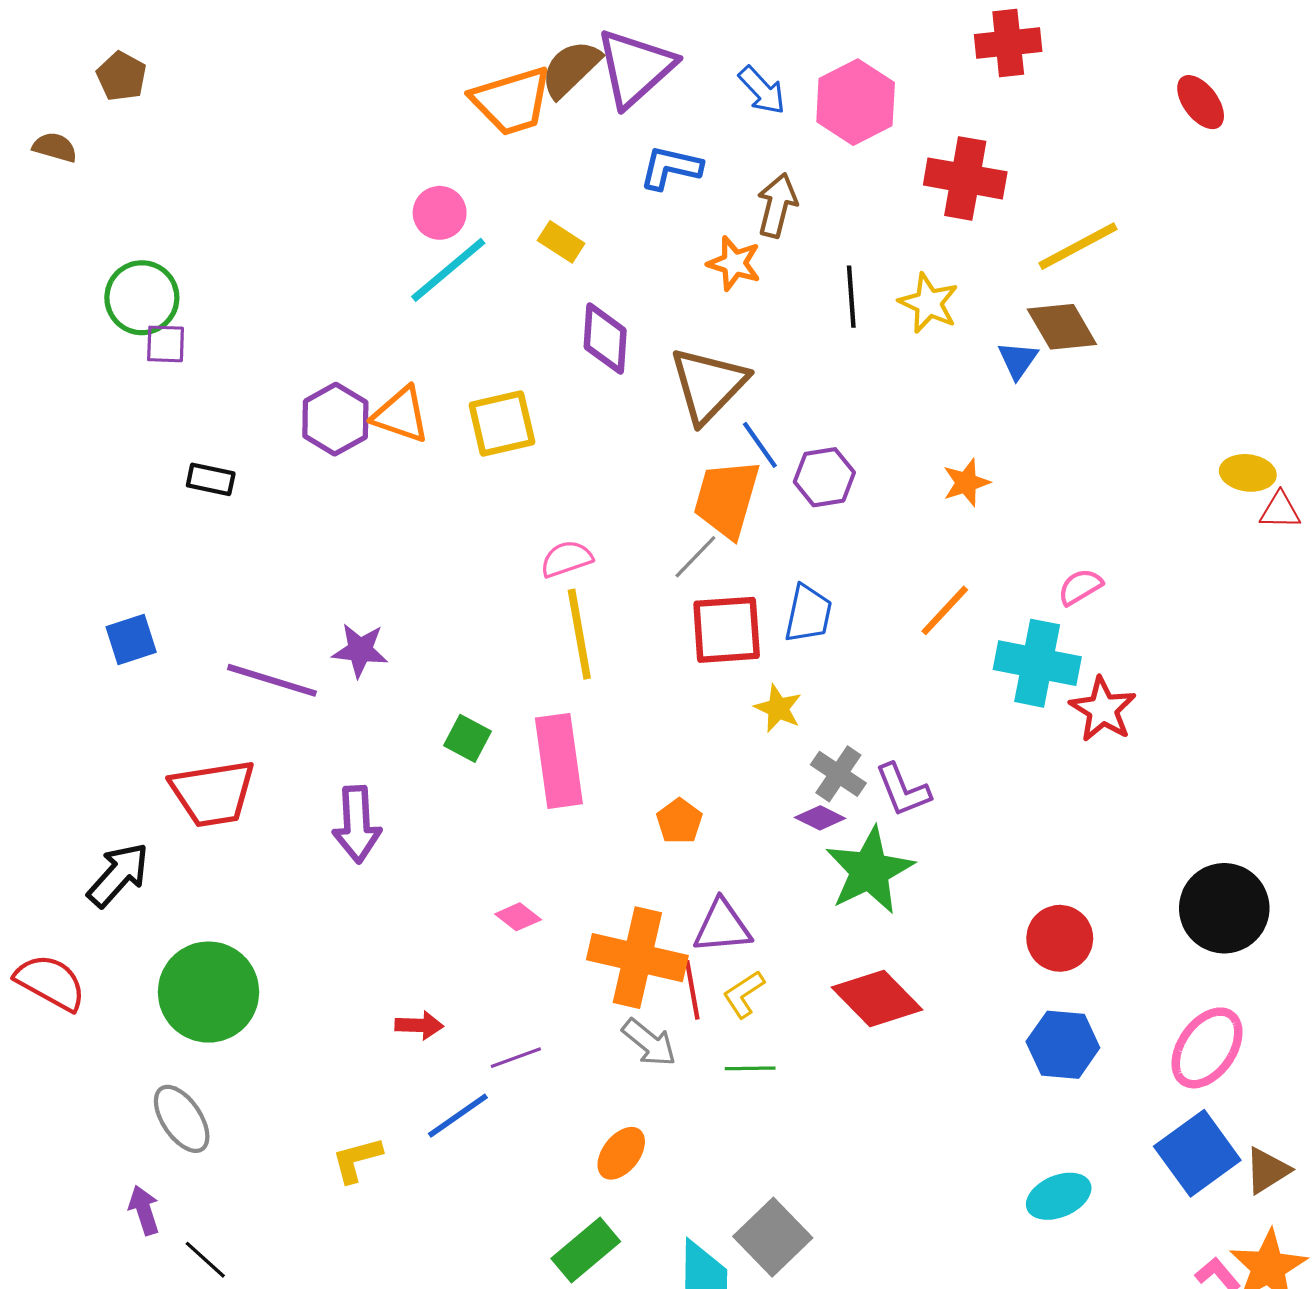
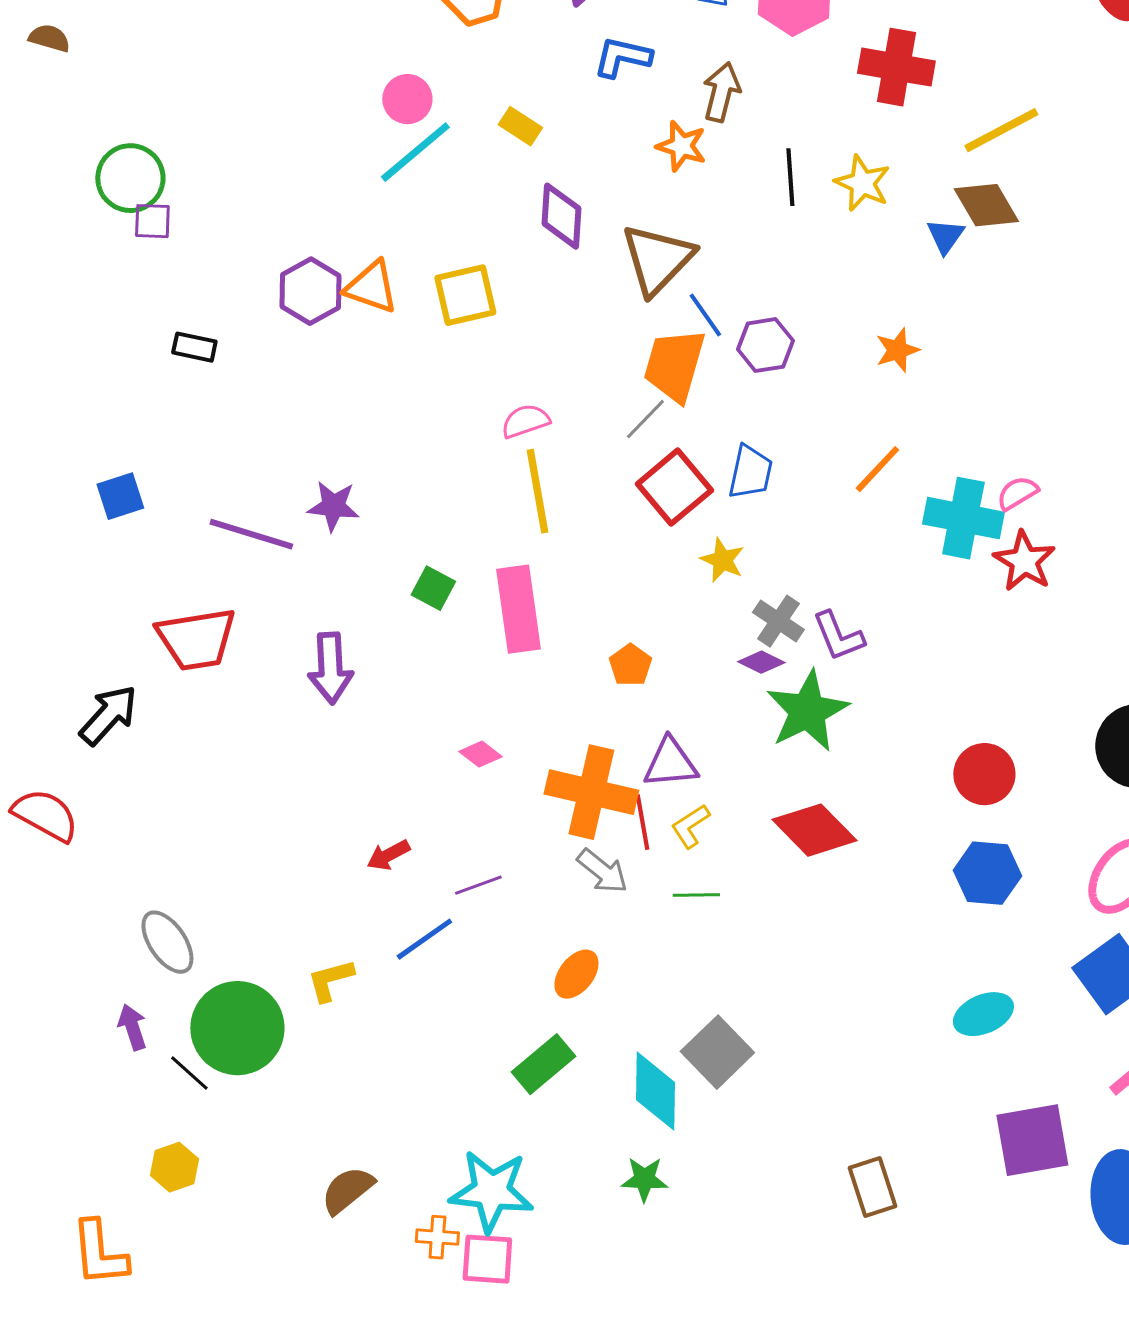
pink semicircle: (1080, 587) -> (1017, 493), moved
red square: (727, 630) -> (674, 487), turned -36
green circle: (209, 992) -> (237, 1028), moved
red arrow: (419, 1025) -> (388, 855), turned 150

